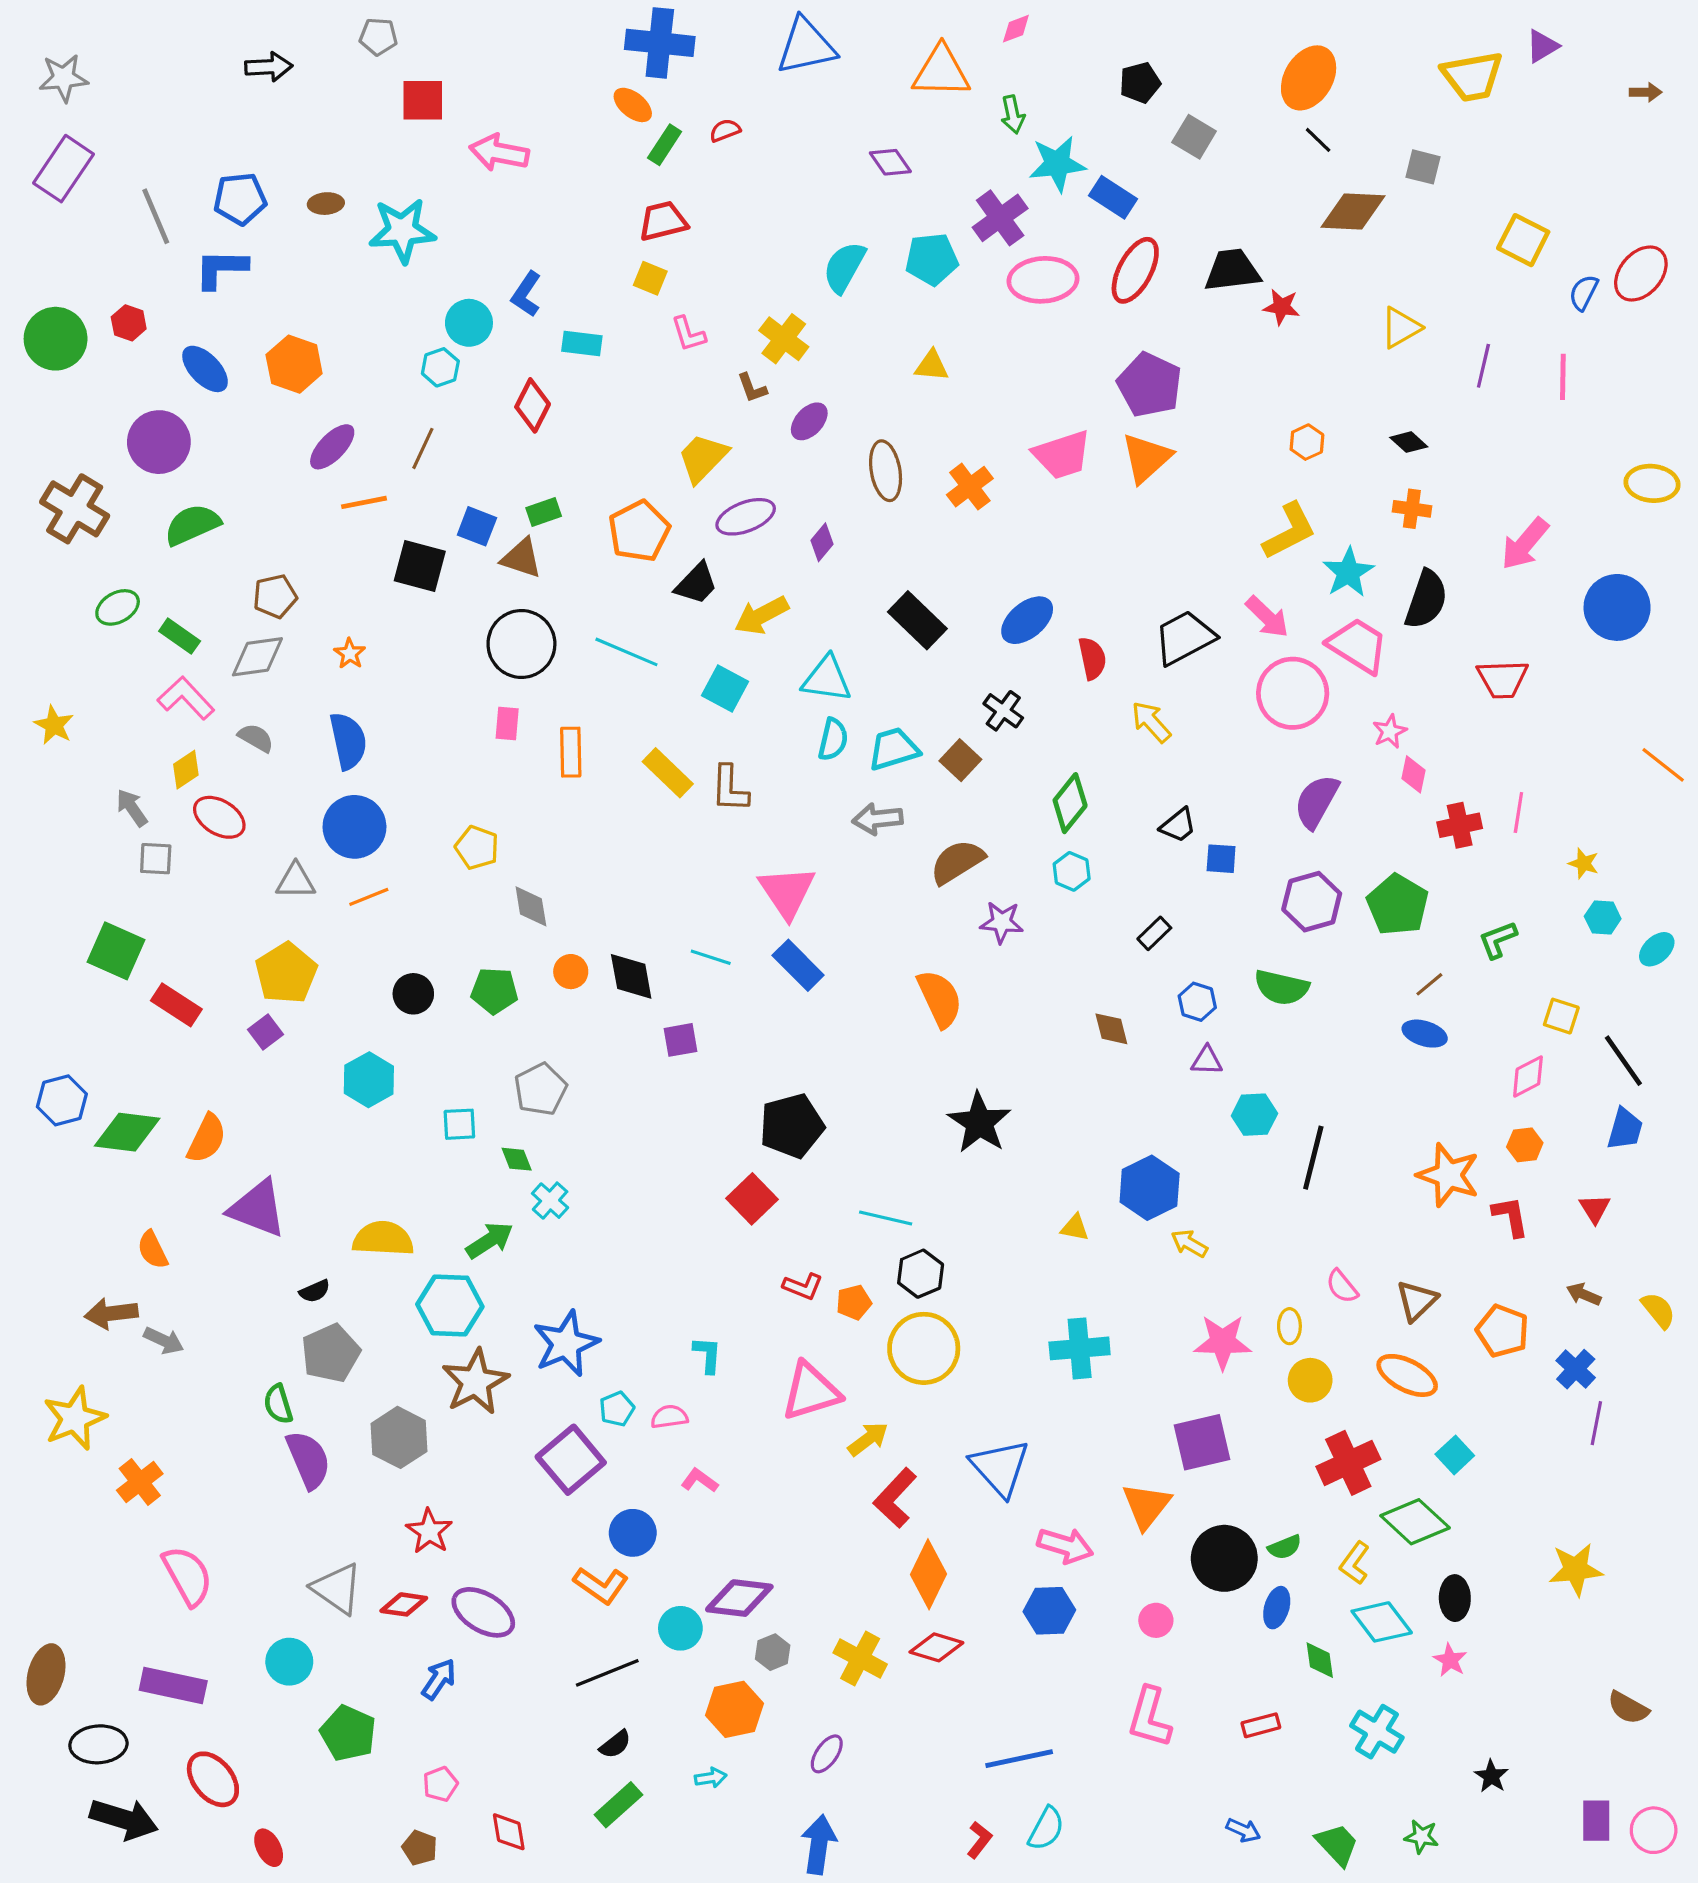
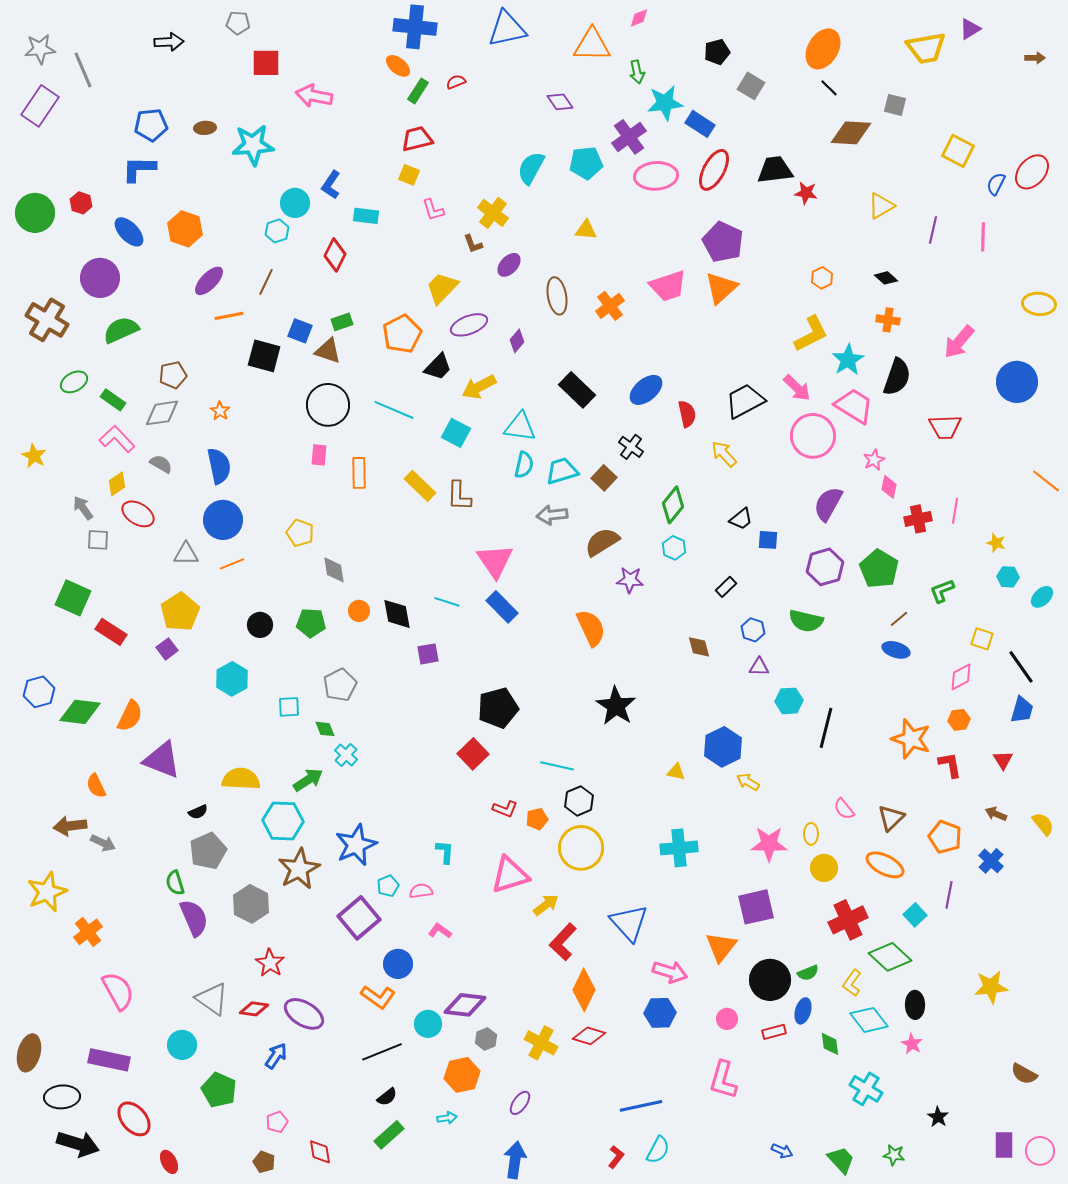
gray line: (156, 216) -> (83, 70), moved
purple line: (1596, 1423) -> (949, 895), moved
red rectangle: (1261, 1725) -> (774, 1032), moved

